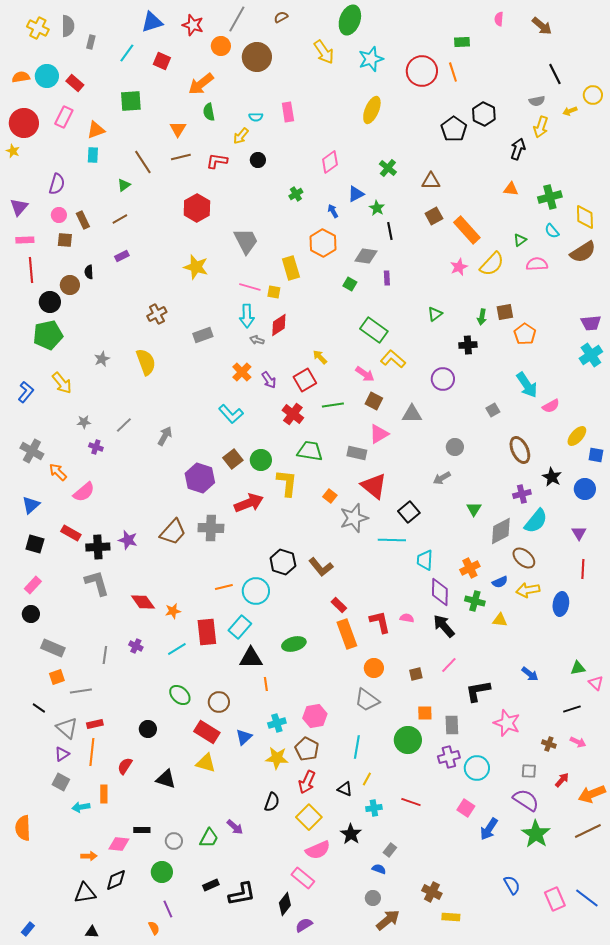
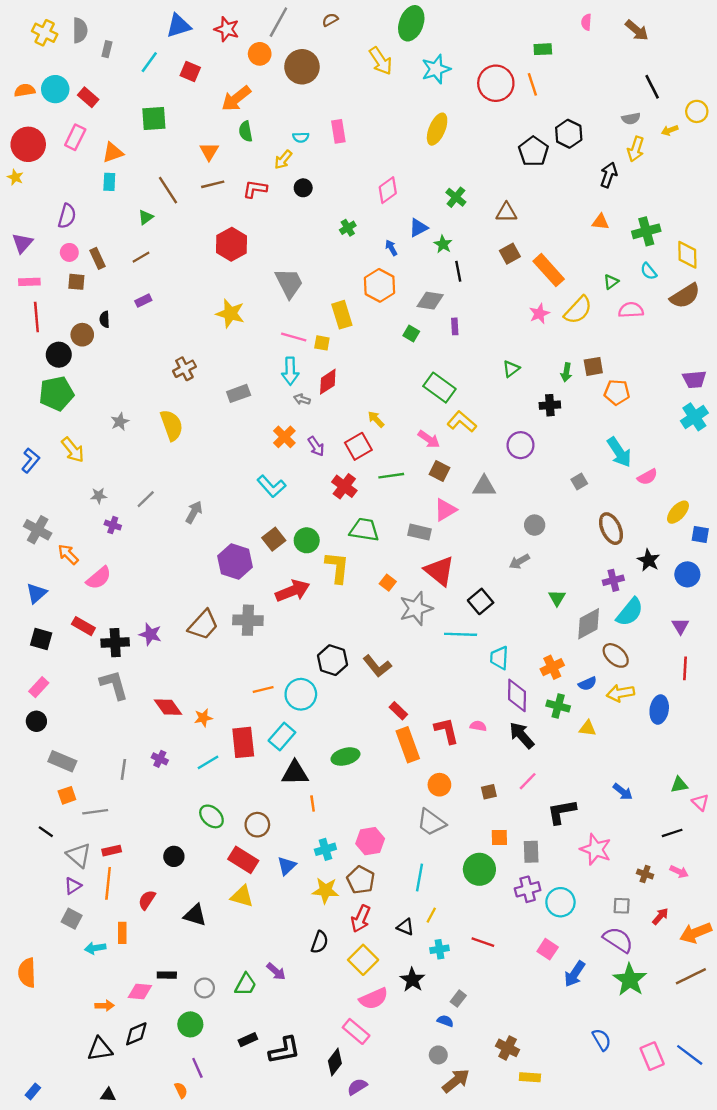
orange pentagon: (525, 334) -> (617, 392), turned -30

